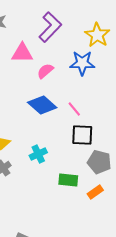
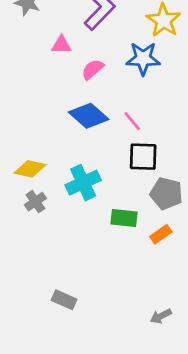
pink triangle: (22, 53) -> (61, 45), size x0.7
cyan cross: (38, 154) -> (83, 183), size x1.4

